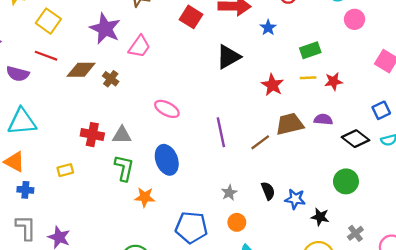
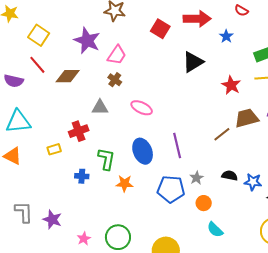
red line: (46, 56) -> (37, 65), turned 30
brown cross: (111, 79) -> (115, 80), moved
purple line: (221, 132) -> (177, 146), moved
red cross: (92, 135) -> (79, 131), turned -30
gray triangle: (122, 135) -> (100, 107), moved
yellow rectangle: (65, 170) -> (54, 149), moved
blue cross: (25, 190) -> (82, 176), moved
black semicircle: (268, 191) -> (230, 176), turned -56
blue pentagon: (191, 227) -> (171, 189), moved

